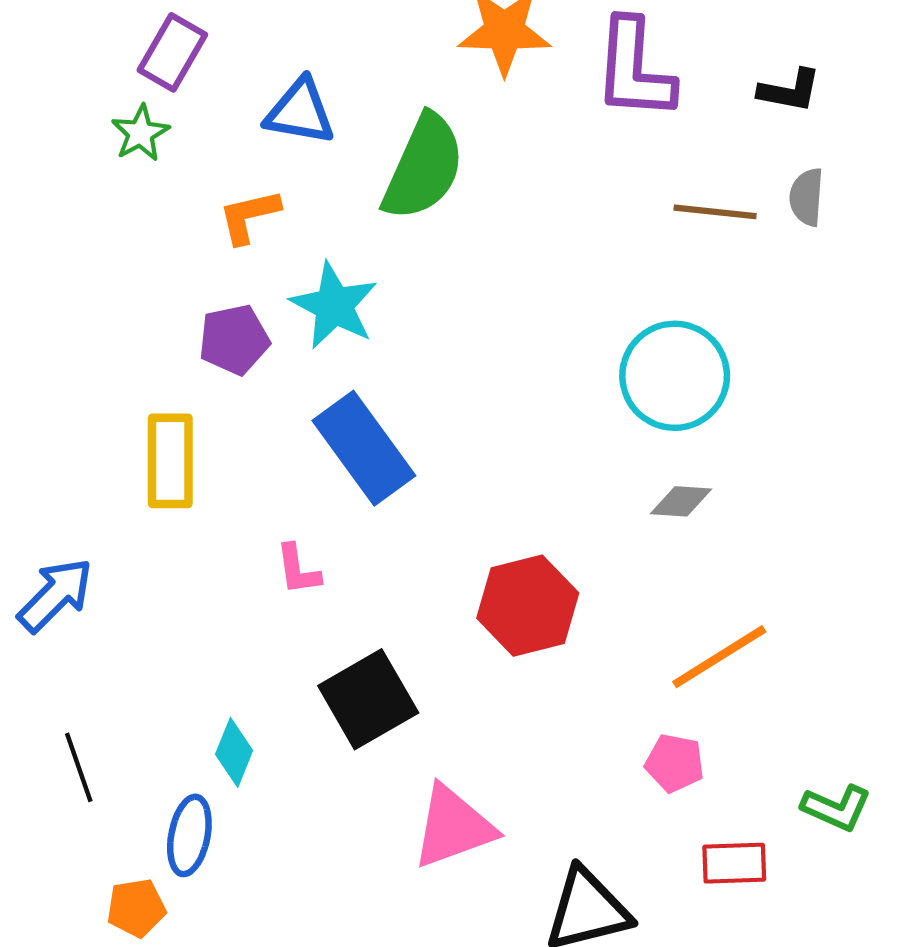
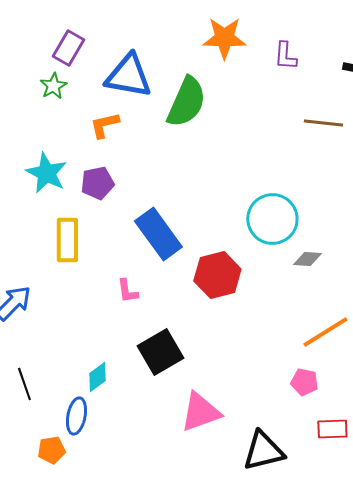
purple L-shape: (634, 69) -> (285, 56), size x0.6
blue triangle: (300, 112) -> (128, 76), size x1.4
cyan star: (334, 306) -> (46, 173), moved
cyan circle: (675, 376) -> (272, 219), moved
red hexagon: (528, 606) -> (217, 275), moved
cyan diamond: (234, 752) -> (97, 377), turned 32

